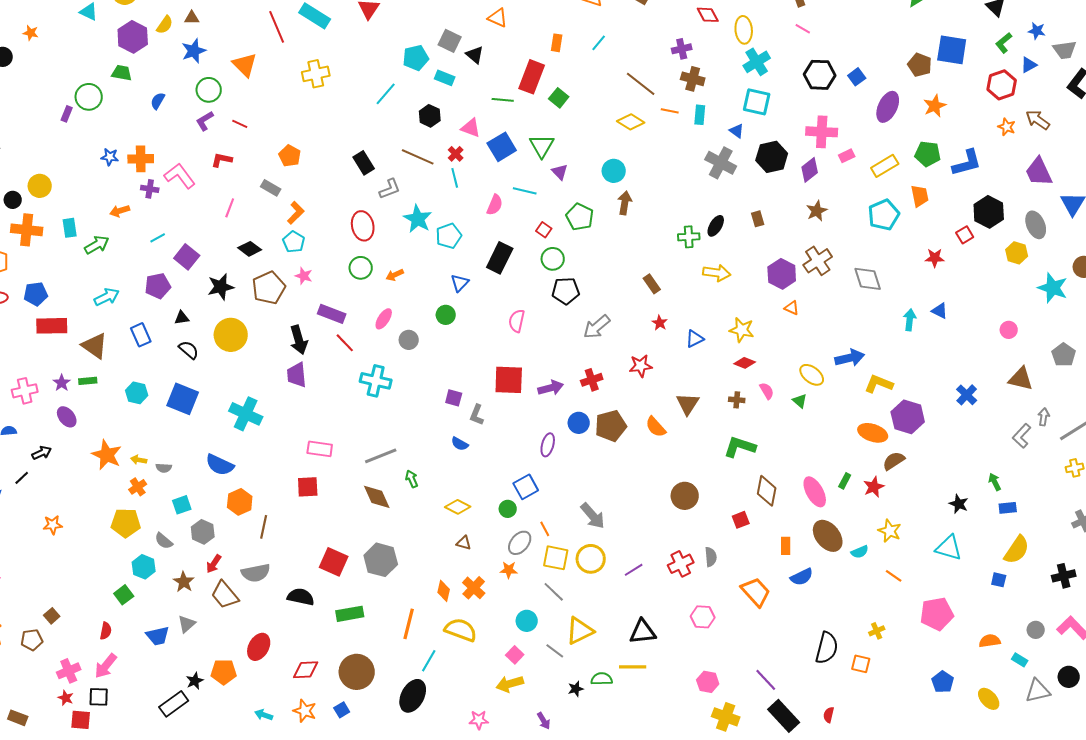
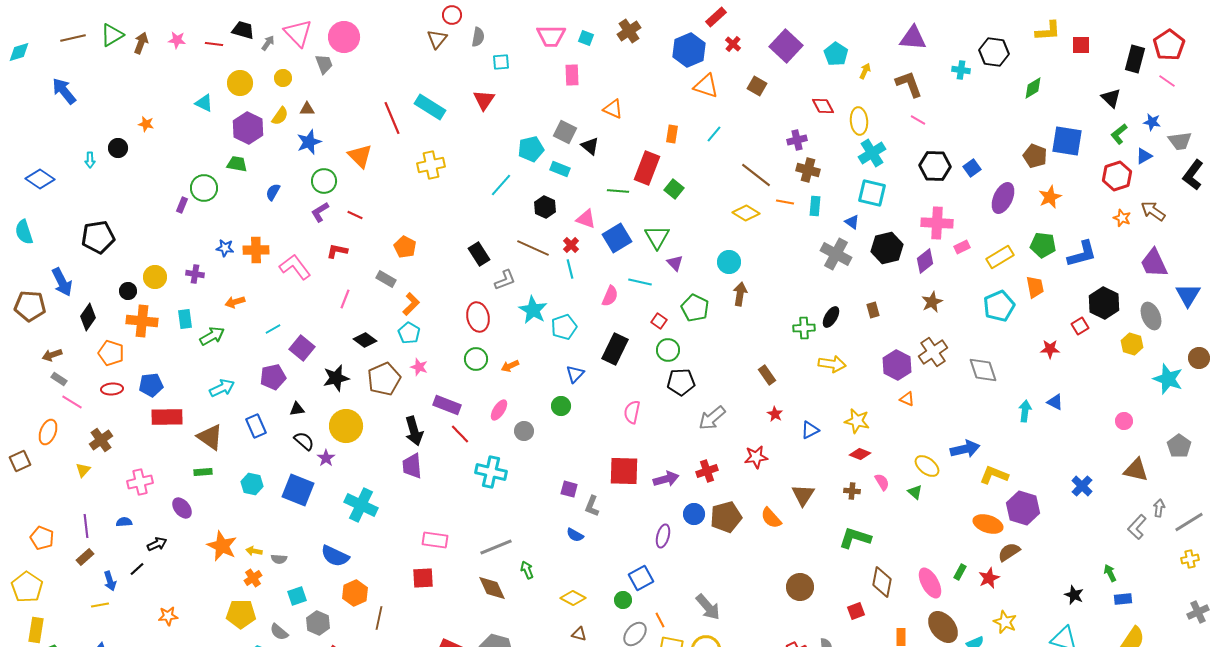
purple cross: (150, 189) -> (195, 274), moved
purple star: (62, 383) -> (326, 458), moved

